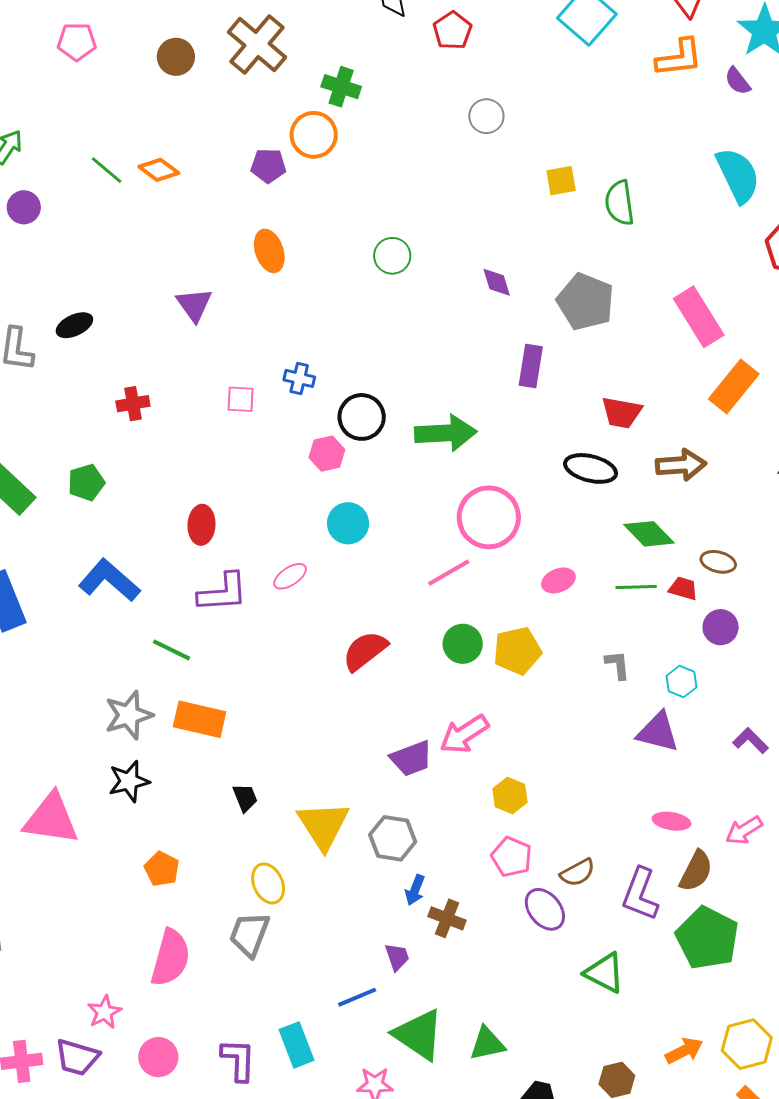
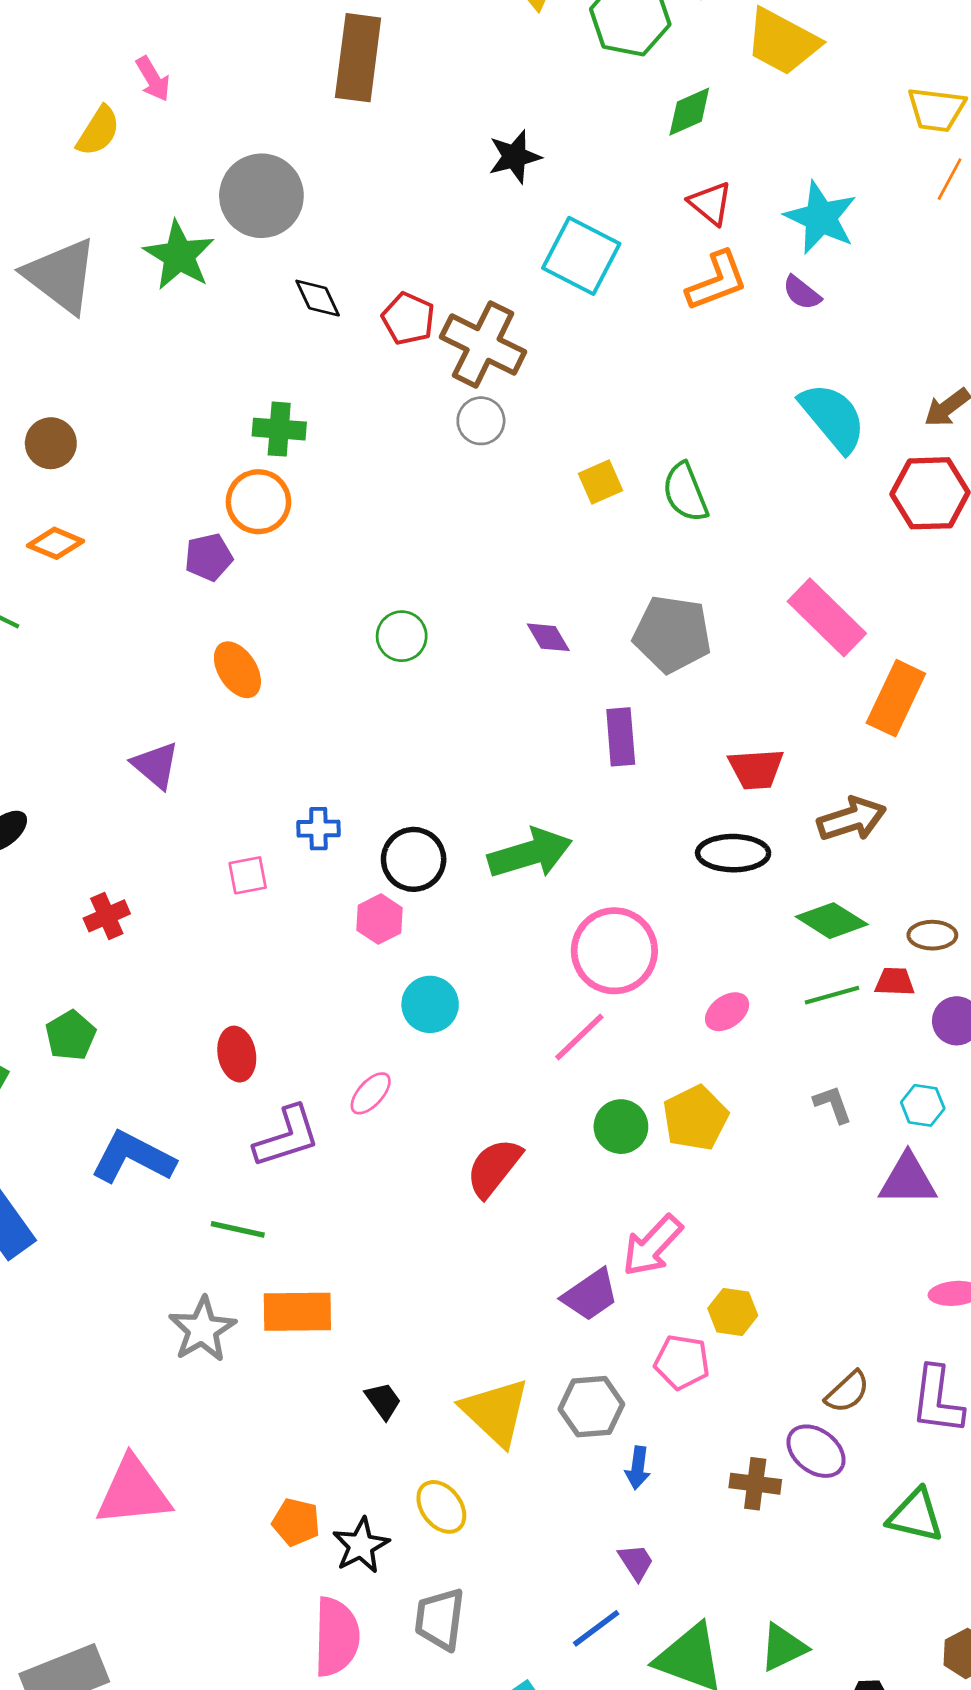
brown cross: (257, 45) -> (483, 344), moved
orange diamond: (159, 170) -> (56, 543), moved
black star: (129, 781) -> (361, 1546), moved
pink pentagon: (512, 857) -> (682, 1362), moved
brown cross: (447, 918) -> (755, 1484), moved
gray trapezoid: (249, 934) -> (440, 1619), moved

